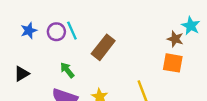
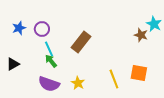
cyan line: (72, 31) -> (49, 49), moved
orange square: (173, 63) -> (139, 73), moved

